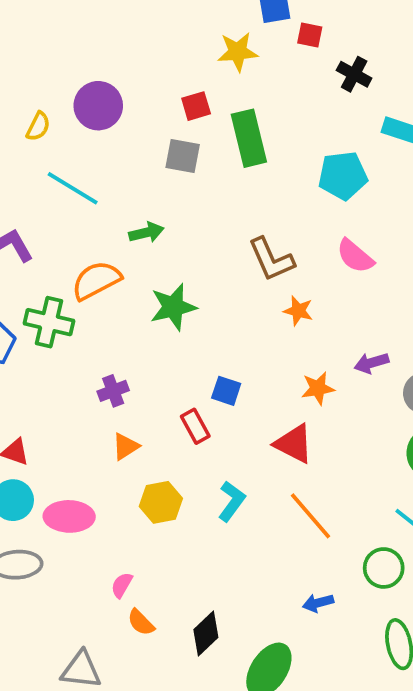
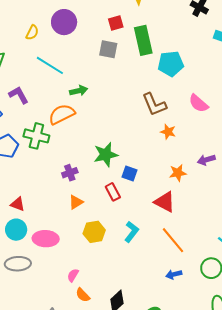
cyan pentagon: (343, 176) -> (171, 64), moved
green arrow: (146, 232) -> (79, 91), moved
green star: (173, 307) -> (106, 155), moved
blue arrow: (318, 603) -> (174, 274), moved

